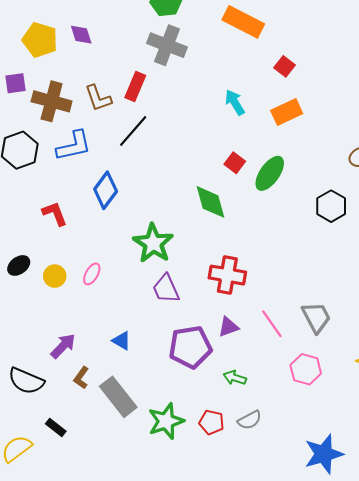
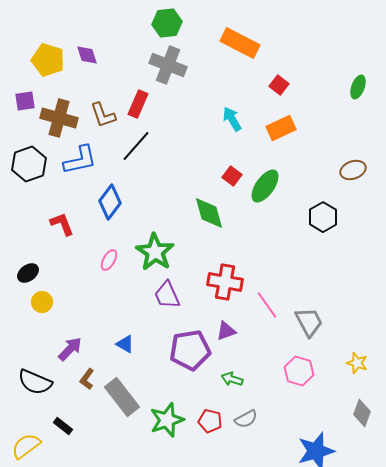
pink ellipse: (92, 274) -> (109, 260), moved
yellow circle: (55, 276) -> (42, 302), moved
pink line: (272, 324) -> (267, 305), moved

